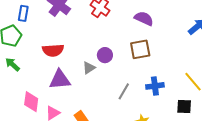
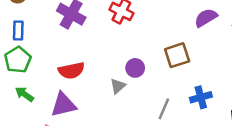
blue rectangle: (23, 13) -> (18, 30), moved
purple semicircle: (144, 19) -> (206, 18), moved, turned -48
purple triangle: (60, 80) -> (63, 105), moved

